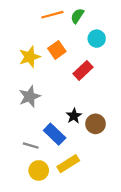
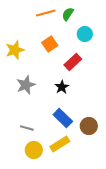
yellow star: (30, 57) -> (15, 50), moved
black star: (74, 116) -> (62, 87), moved
brown circle: (96, 124) -> (89, 126), moved
blue rectangle: (55, 134) -> (63, 118), moved

